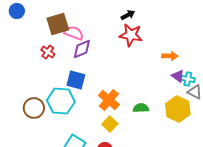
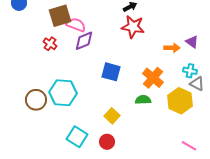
purple triangle: (178, 76) -> (192, 42), moved
blue square: (76, 80) -> (111, 72), moved
orange cross: (109, 100) -> (153, 78), moved

